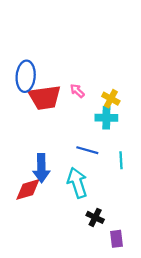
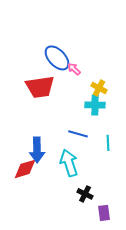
blue ellipse: (26, 76) -> (57, 58), moved, turned -48
pink arrow: (77, 91) -> (74, 69), moved

